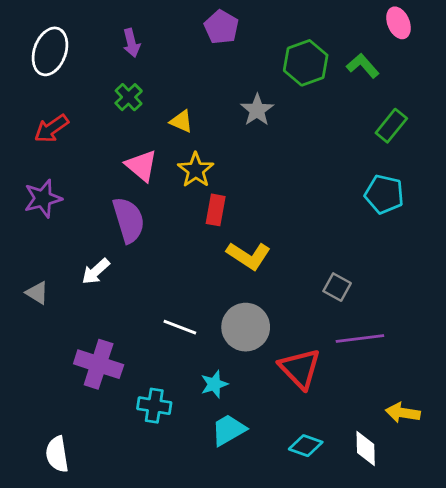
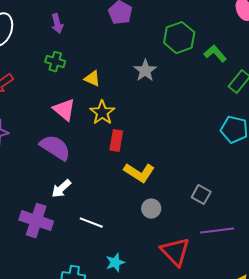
green L-shape: (363, 66) -> (215, 54), moved
green cross: (129, 97) -> (55, 62), turned -30
purple semicircle: (129, 220) -> (55, 148), turned -40
white arrow: (96, 271) -> (61, 189), moved
gray circle: (246, 327) -> (151, 209), moved, size x0.6
purple cross: (99, 364) -> (36, 221), moved

